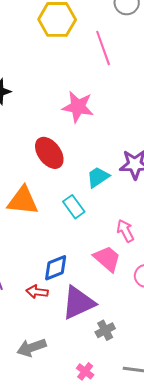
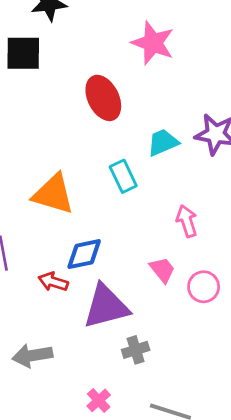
orange triangle: (23, 201) -> (53, 194), moved
pink trapezoid: (107, 259) -> (162, 270), moved, size x0.7

